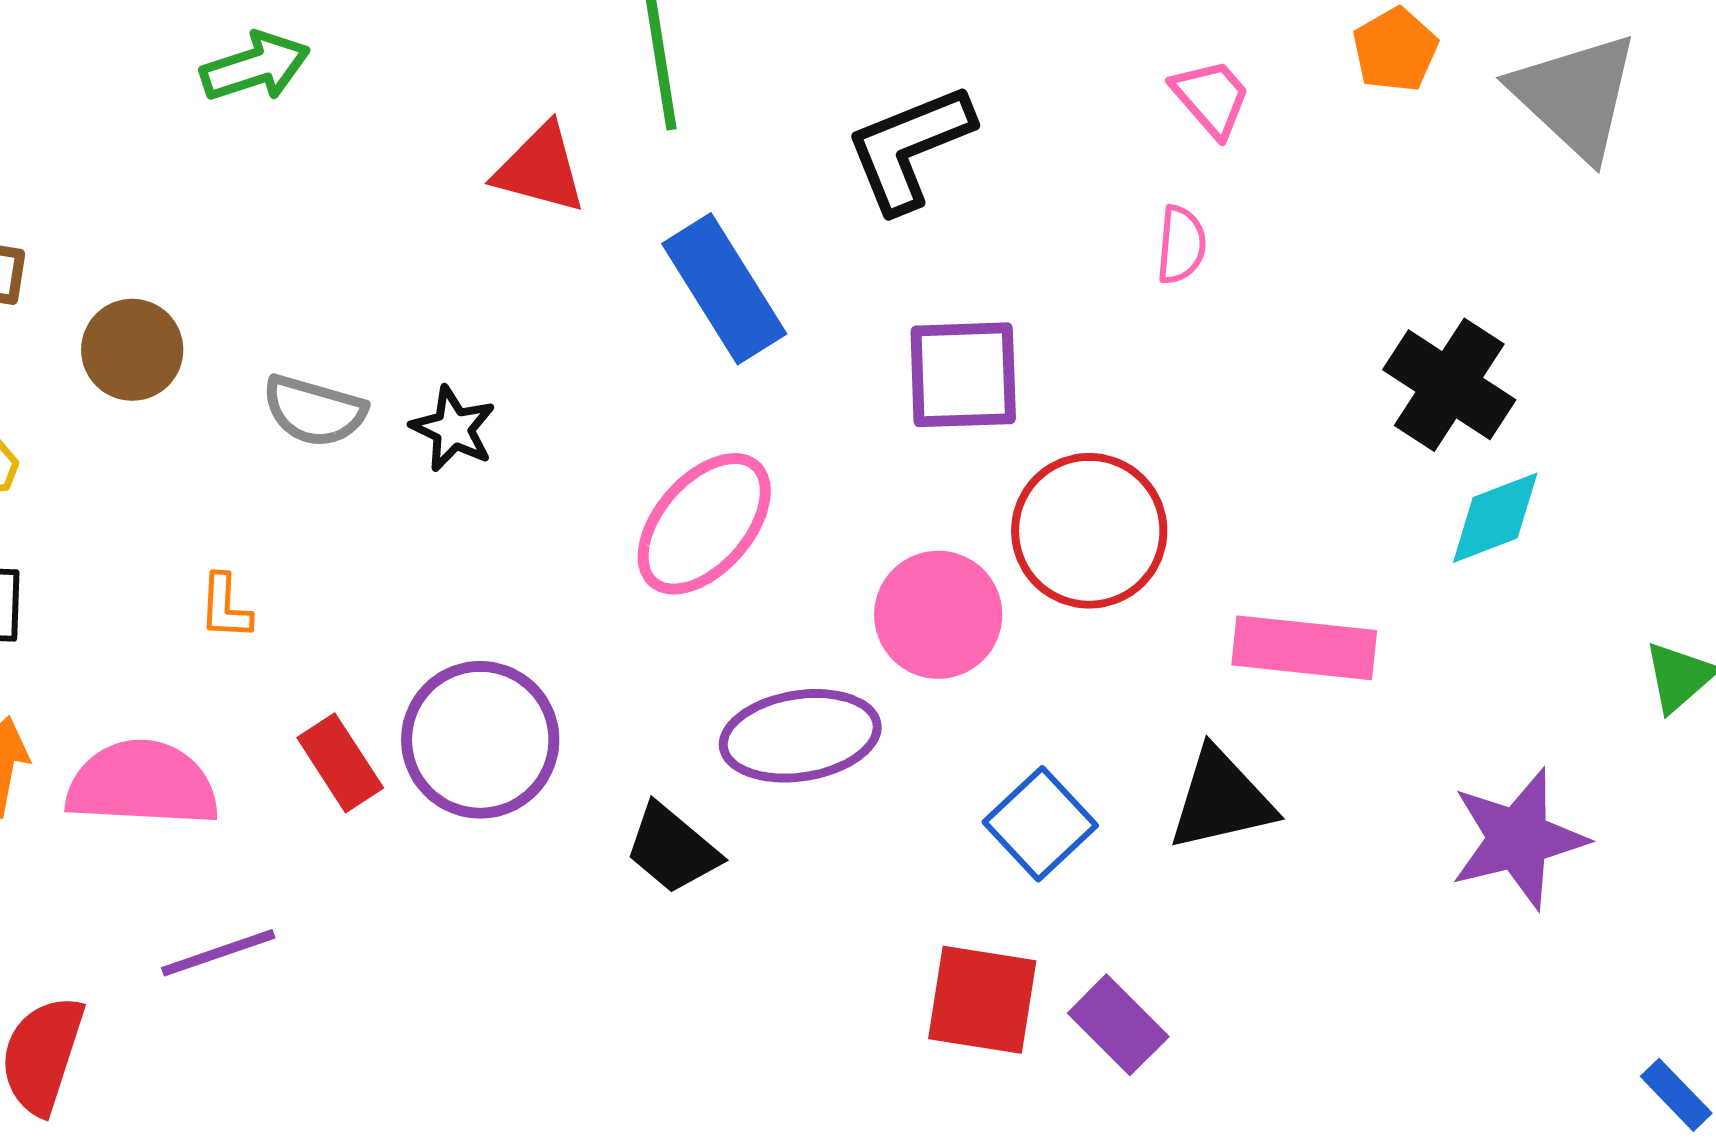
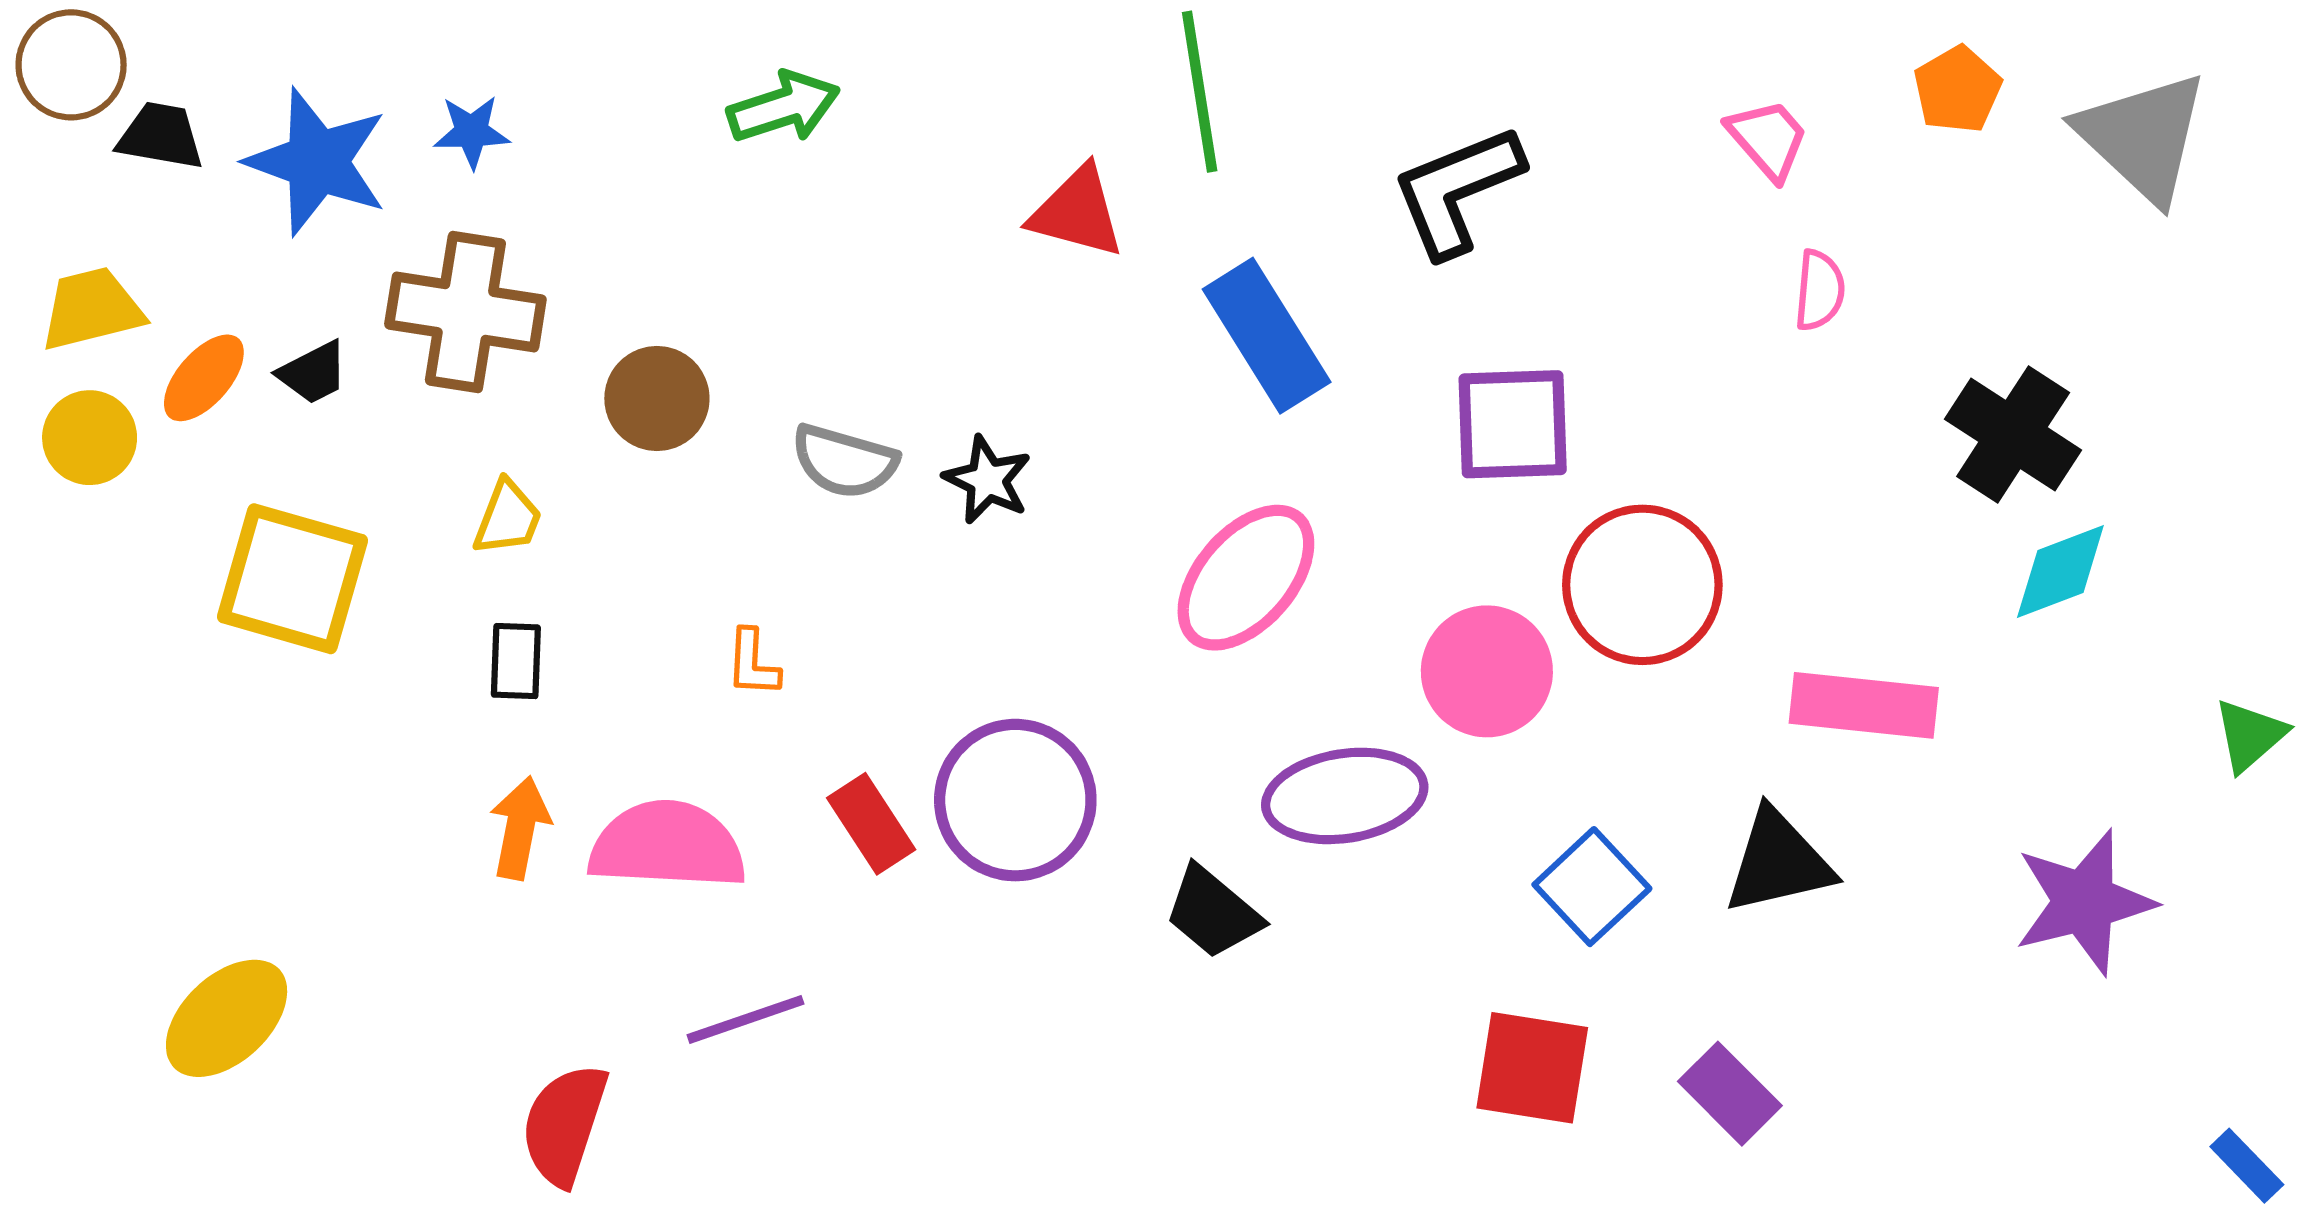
pink semicircle: (1181, 245) -> (1819, 290), moved
purple rectangle: (1118, 1025) -> (1730, 1094), moved

